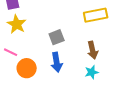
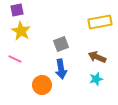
brown arrow: (93, 50) -> (97, 57), turned 126
orange circle: (27, 68) -> (42, 85), moved

